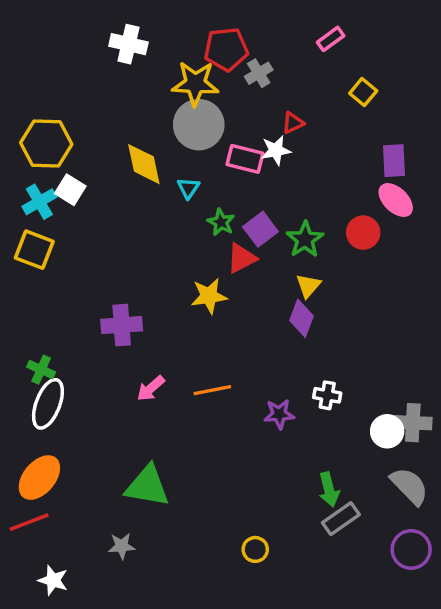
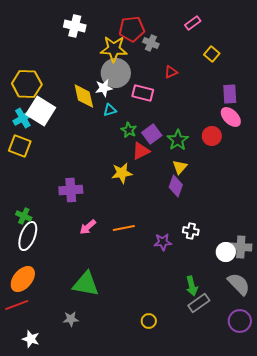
gray cross: (259, 73) -> (151, 43), turned -35
white star: (276, 150) -> (104, 88), moved
cyan triangle: (188, 188) -> (110, 110), turned 40
white square: (70, 190) -> (41, 111), size x1.6

